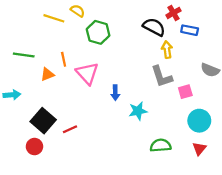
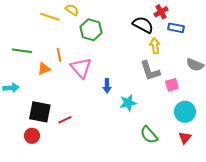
black square: (43, 121) -> (40, 112), turned -30
green semicircle: (161, 145) -> (149, 135), turned -126

